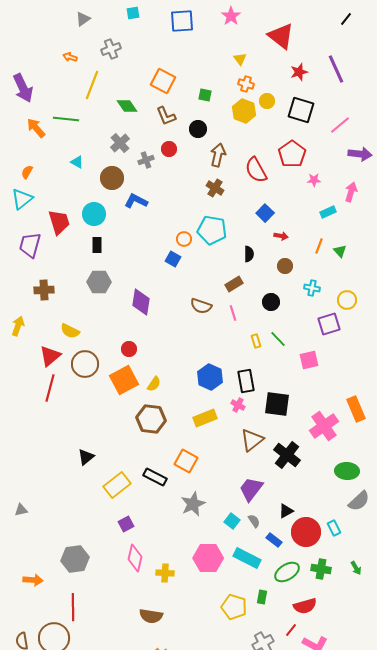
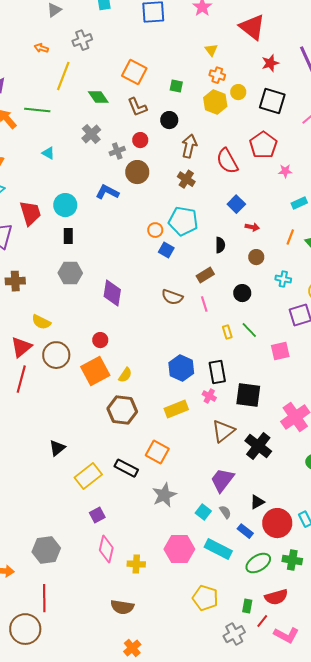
brown circle: (112, 178) -> (137, 172), moved
blue square: (173, 259) -> (166, 250), moved
green rectangle: (262, 597) -> (247, 606), moved

